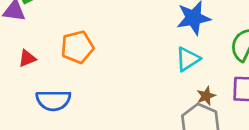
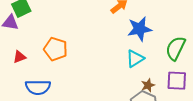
orange pentagon: (77, 47) -> (56, 49), turned 30

